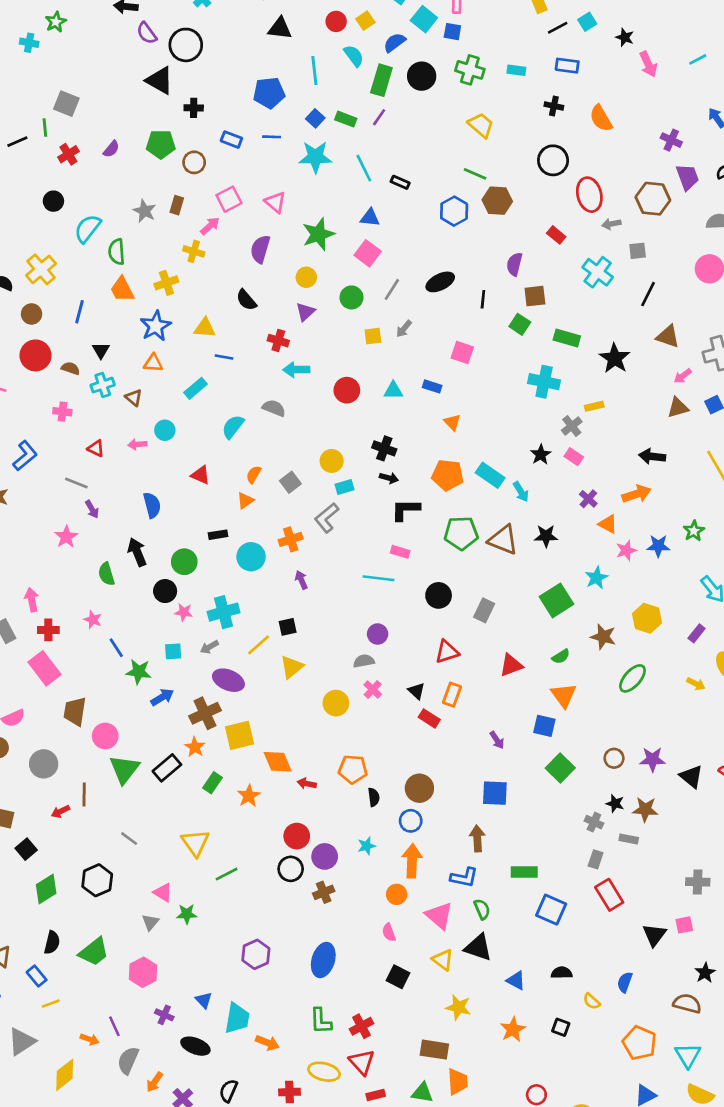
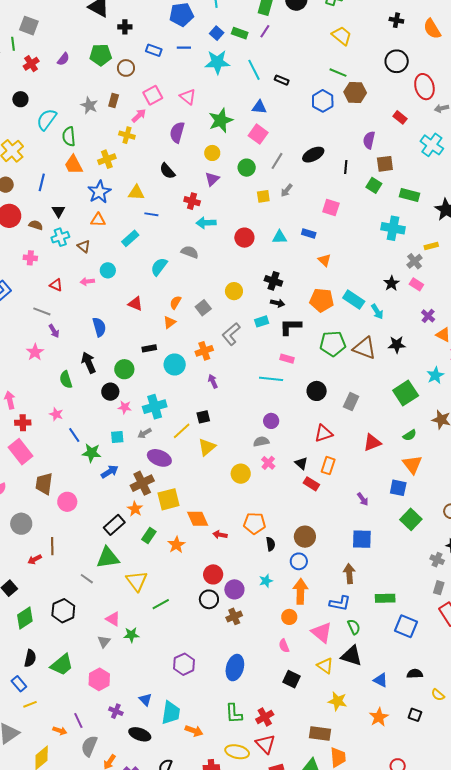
cyan rectangle: (345, 487) -> (262, 321), moved
green triangle: (124, 769) -> (108, 558), moved, turned 45

